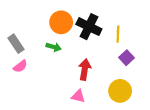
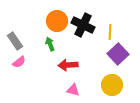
green arrow: (54, 47) -> (50, 44), turned -128
purple square: (126, 58) -> (118, 54), size x1.5
red arrow: (85, 69) -> (68, 65), moved, turned -102

